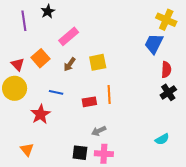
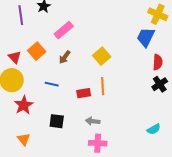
yellow square: (98, 62) -> (102, 56), moved, turned -30
red star: (41, 114) -> (24, 105), moved
gray arrow: (99, 131) -> (93, 121), turned 32
black square: (80, 153) -> (57, 121), moved

